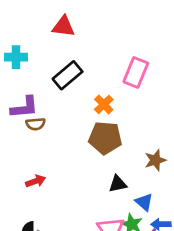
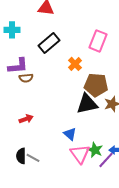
brown pentagon: (105, 138) -> (96, 85), moved
black triangle: (118, 184) -> (87, 104), moved, size x1.6
blue triangle: (144, 202) -> (70, 134), moved

